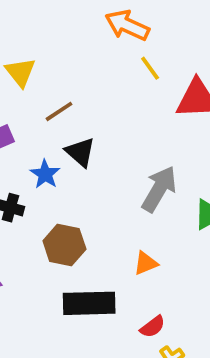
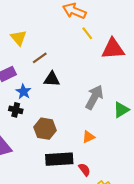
black triangle: (80, 152) -> (52, 79), turned -36
blue star: (45, 174) -> (23, 92), moved
red semicircle: (153, 327) -> (84, 170), moved, turned -88

